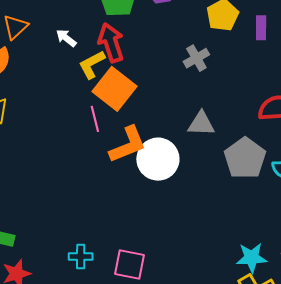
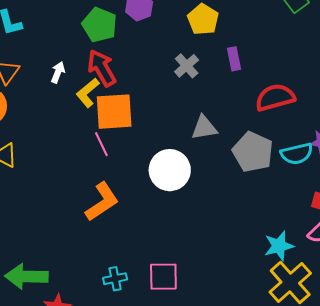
purple rectangle: (261, 28) -> (234, 59), moved
white arrow: (66, 38) -> (58, 72), turned 85
orange square: (114, 89) -> (114, 112), turned -30
orange L-shape: (128, 145) -> (102, 202), moved

